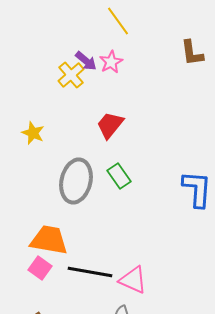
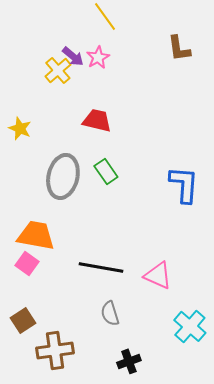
red trapezoid: (110, 125) -> (97, 120), turned 64
black line: (90, 272) -> (101, 267), moved
pink triangle: (133, 280) -> (158, 275), moved

